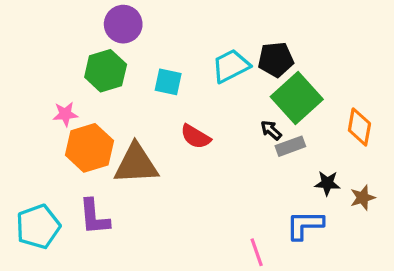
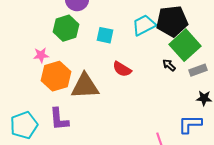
black pentagon: (276, 59) -> (172, 21), size x1.4
gray rectangle: (290, 146) -> (198, 70), moved

